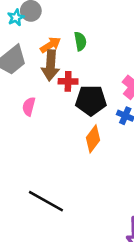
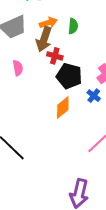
pink semicircle: (29, 107) -> (18, 68), turned 140

